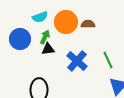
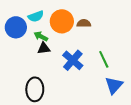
green arrow: (45, 37) -> (41, 36), turned -88
blue circle: (20, 39) -> (16, 27), moved

